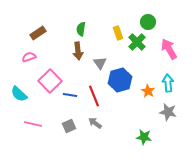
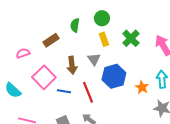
green circle: (148, 22) -> (102, 18), moved
brown rectangle: (38, 33) -> (51, 40), moved
yellow rectangle: (118, 33) -> (104, 39), moved
brown arrow: (78, 51) -> (72, 65), moved

